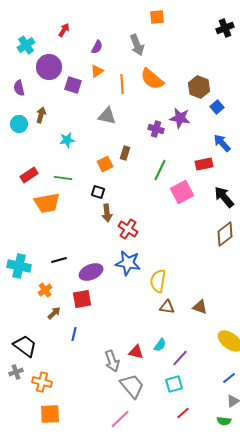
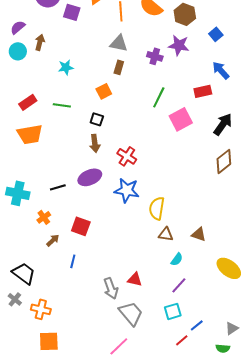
brown hexagon: (199, 87) -> (185, 14), moved
purple semicircle: (19, 88) -> (18, 27), moved, turned 63
gray triangle: (107, 116) -> (119, 43), moved
brown rectangle: (125, 153) -> (119, 67), moved
black arrow: (224, 197) -> (223, 124), turned 75
orange trapezoid: (47, 203) -> (30, 134), moved
brown arrow: (107, 213) -> (95, 143), moved
purple ellipse: (91, 272) -> (90, 177), moved
red square: (82, 299) -> (81, 226), turned 30
cyan semicircle: (160, 345) -> (177, 259), moved
gray cross: (16, 372) -> (15, 299), turned -32
blue line: (229, 378) -> (197, 325), moved

